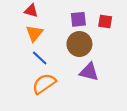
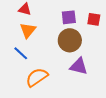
blue line: (40, 58) -> (21, 53), moved

